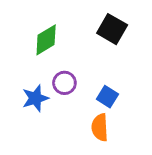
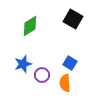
purple circle: (64, 83) -> (42, 75), moved

